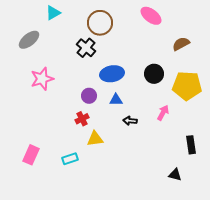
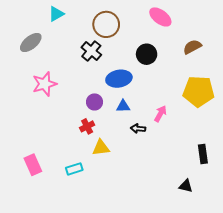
black circle: (154, 74) -> (147, 54), moved
pink arrow: (163, 113) -> (160, 114), moved
pink rectangle: (31, 155) -> (33, 165), turned -48

